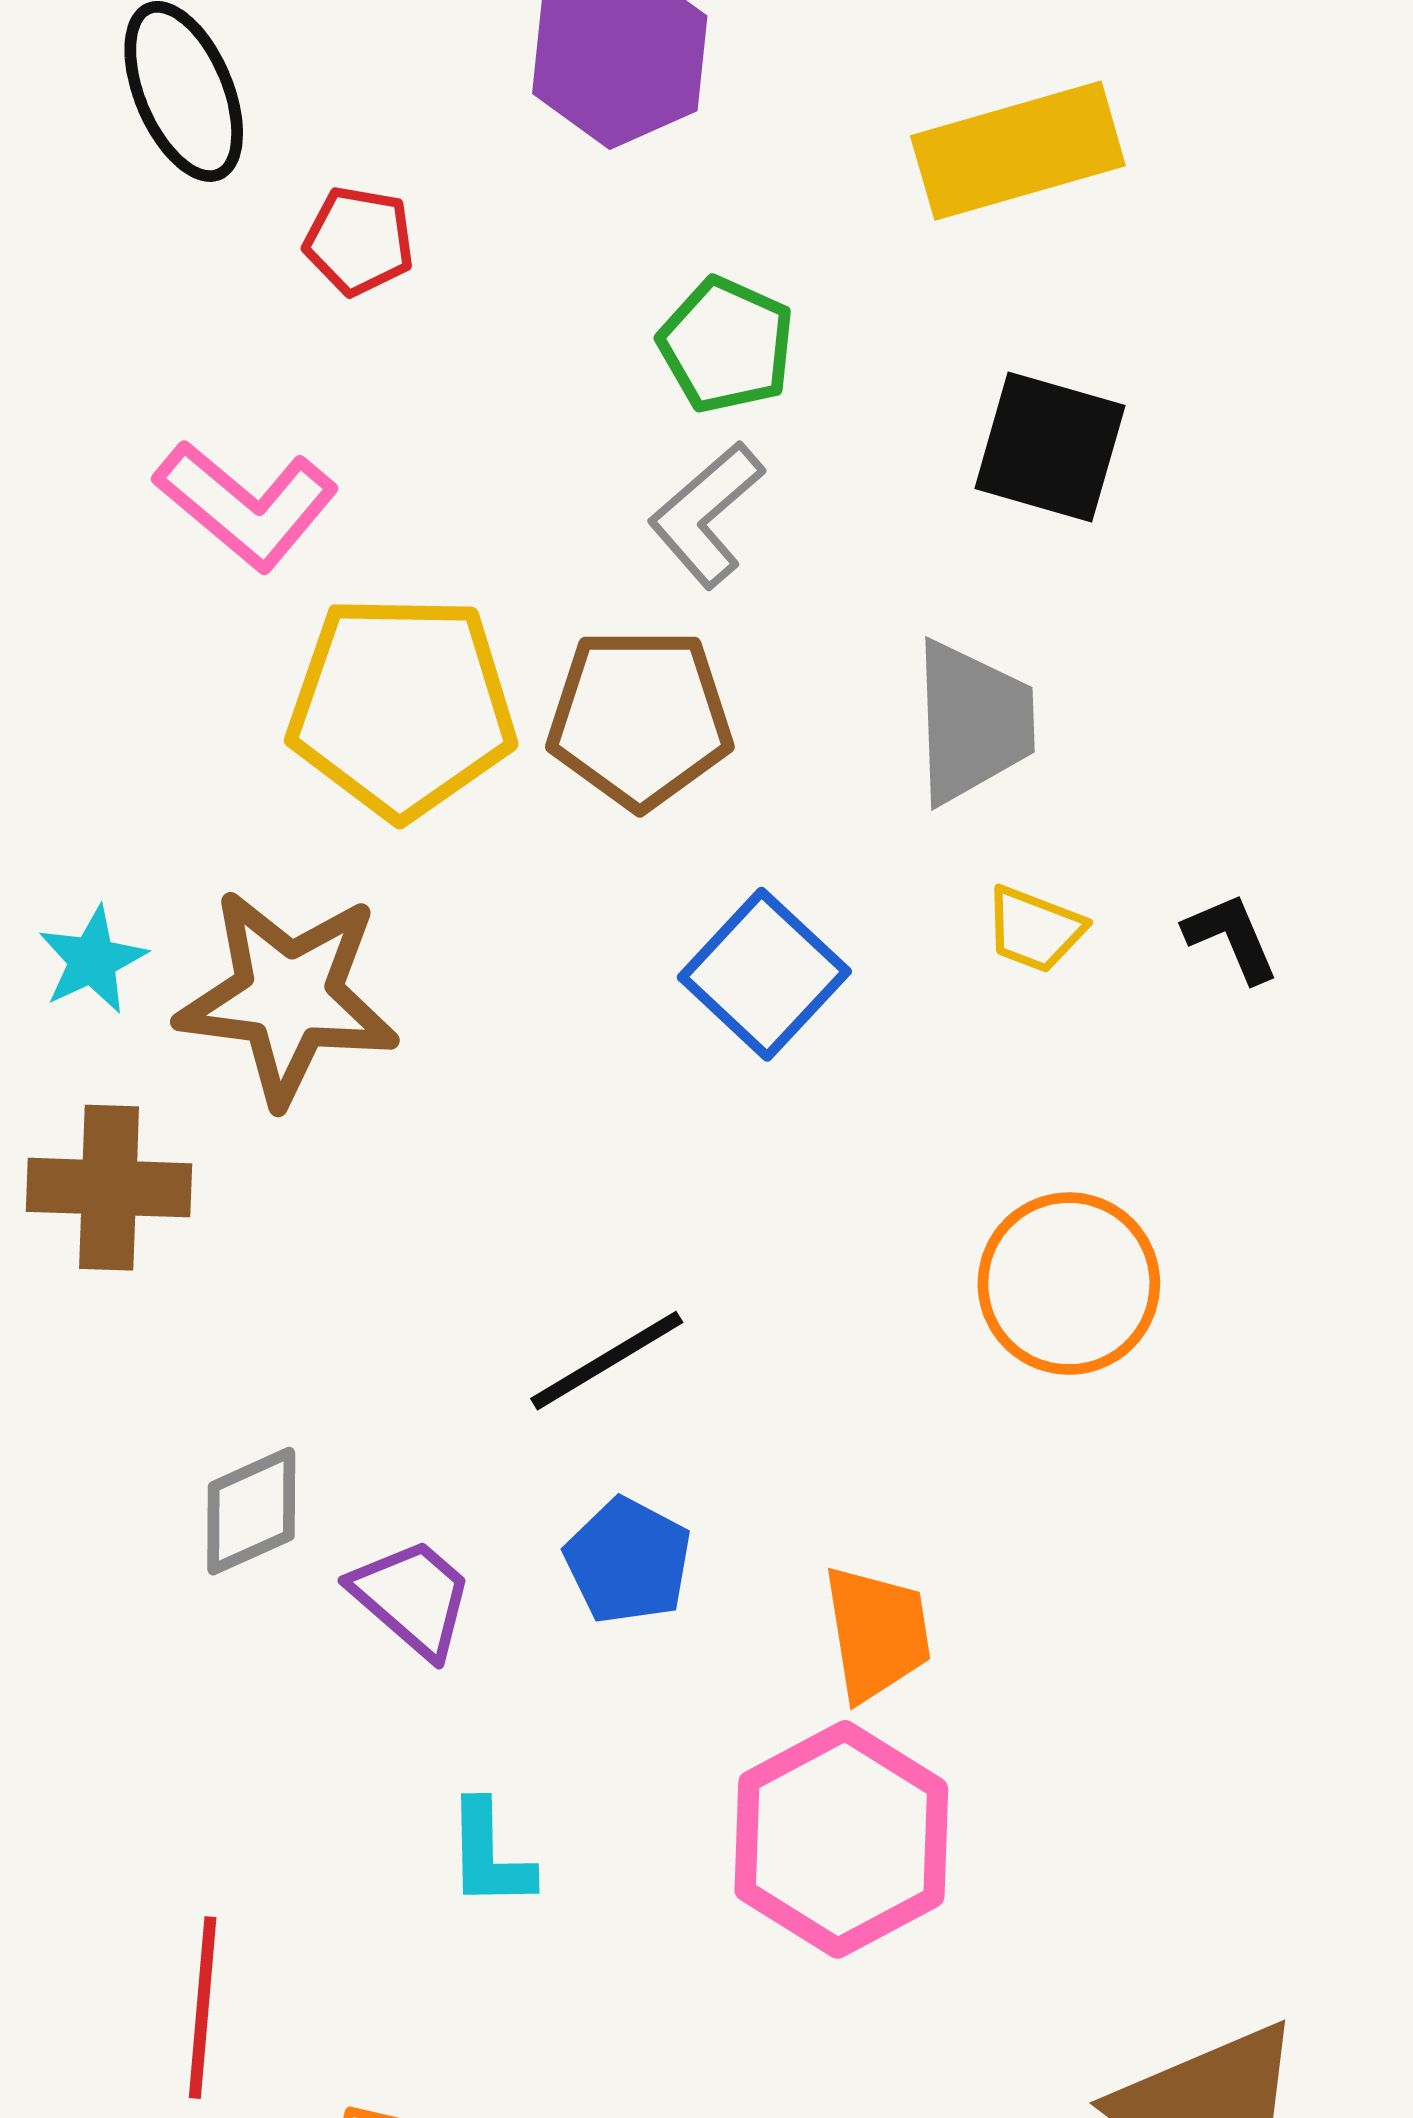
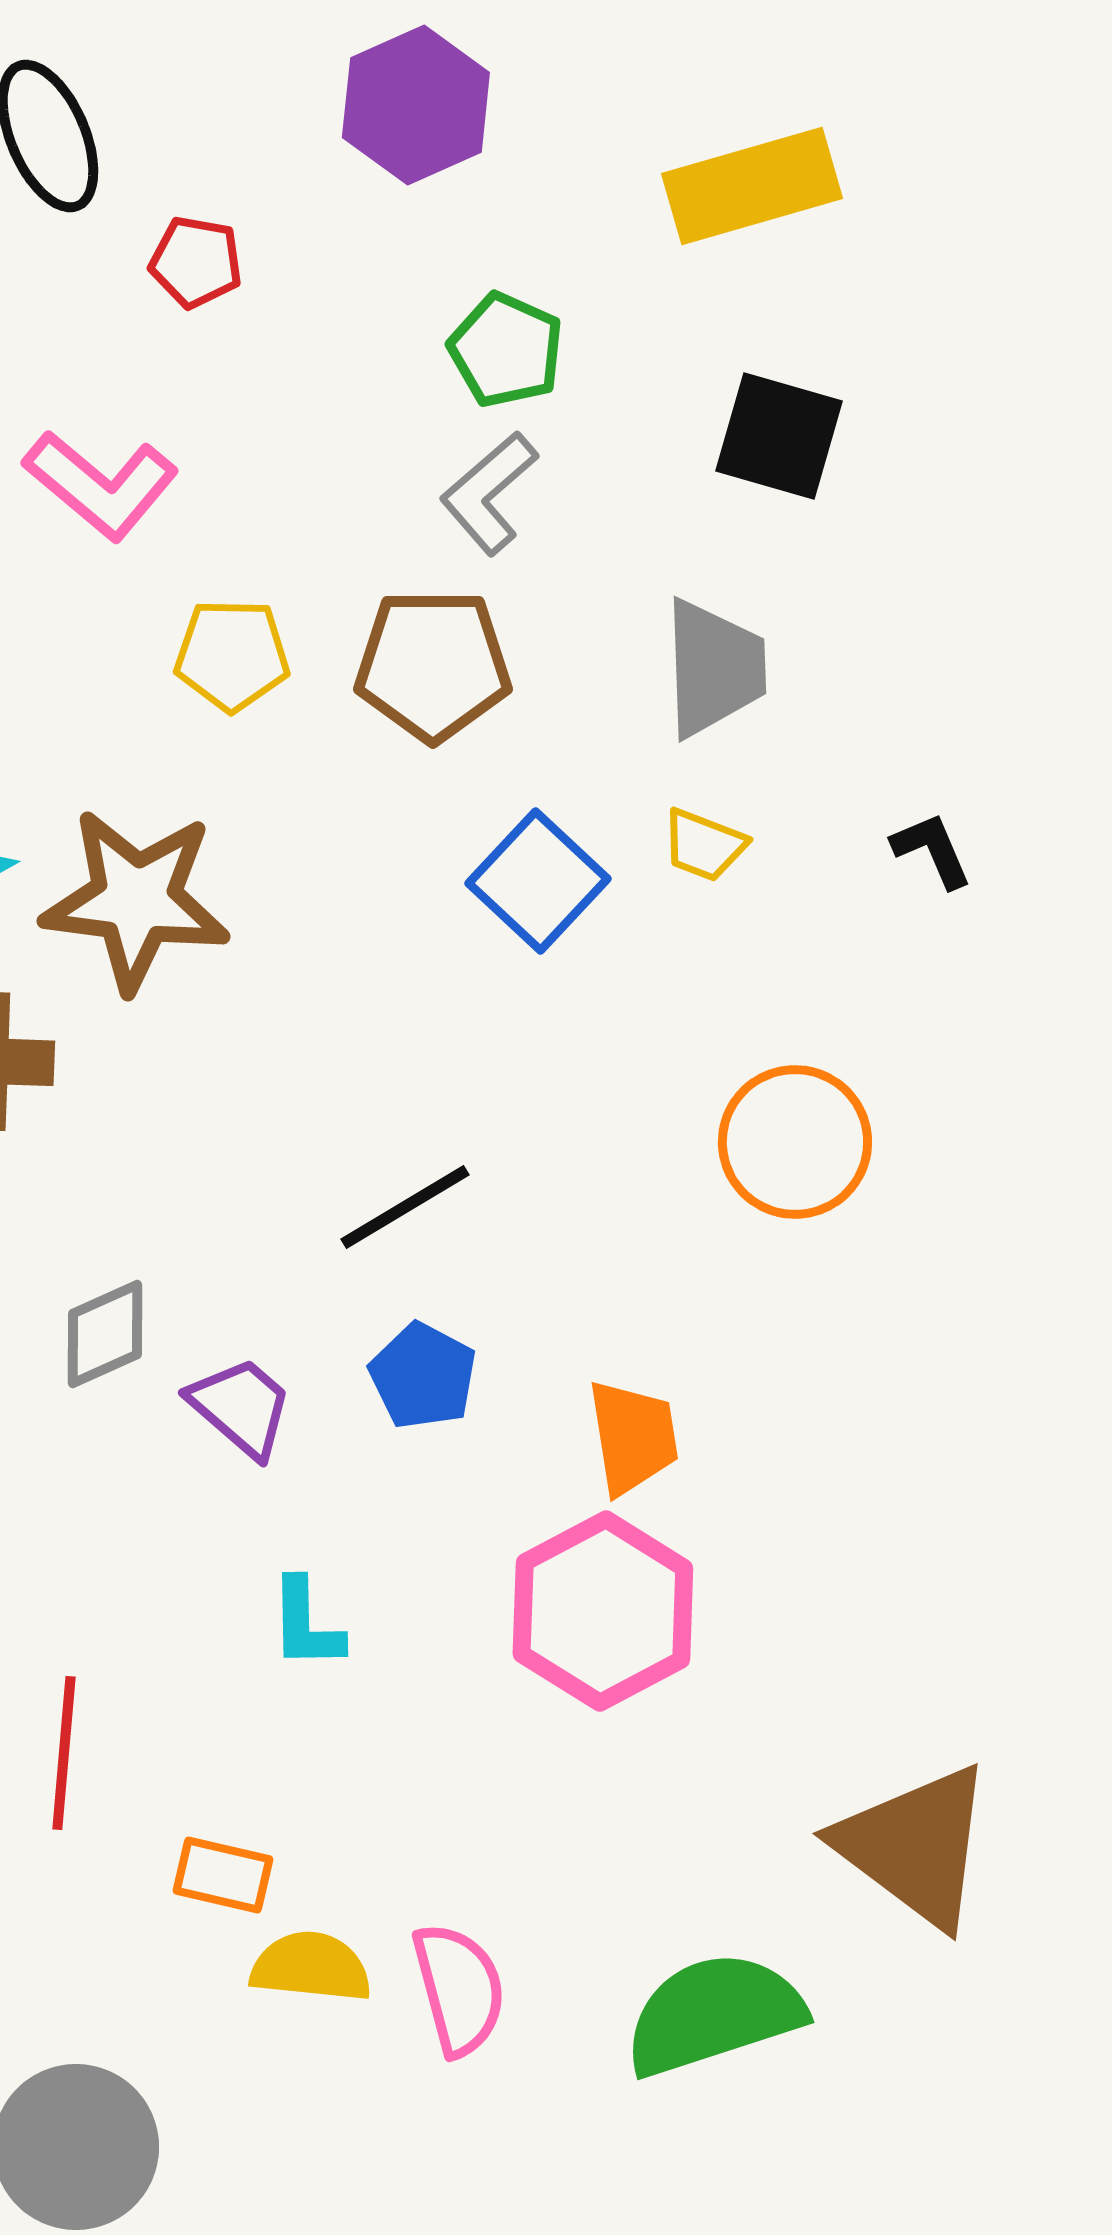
yellow pentagon: (402, 706) -> (232, 655), size x0.6
yellow trapezoid: (1035, 929) -> (704, 845), moved

